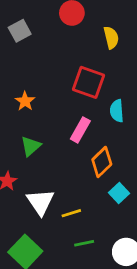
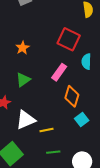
orange diamond: (102, 162) -> (72, 96), turned -35
white triangle: (40, 202) -> (26, 120), turned 35

